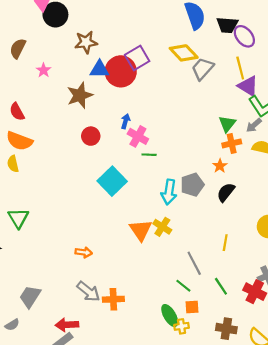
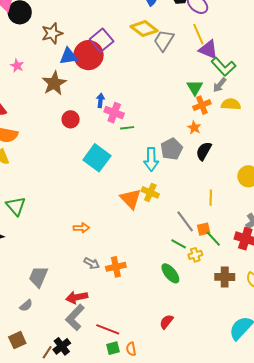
gray arrow: (88, 291) -> (92, 263), size x0.7
orange square: (192, 307) -> (204, 229), moved
yellow cross: (182, 326) -> (195, 255), moved

